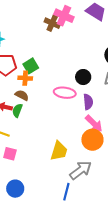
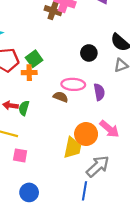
black circle: (83, 77) -> (89, 53), moved
brown semicircle: (22, 95) -> (61, 97), moved
pink arrow: (94, 124) -> (109, 129), moved
orange circle: (92, 140) -> (86, 134), moved

